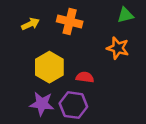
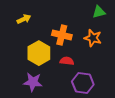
orange cross: (70, 21) -> (62, 35), moved
purple hexagon: (73, 105) -> (83, 83), moved

